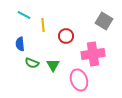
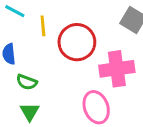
red circle: (66, 36) -> (77, 42), size x1.6
green triangle: (53, 65) -> (30, 112), moved

